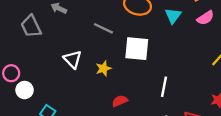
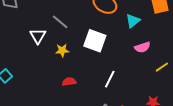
pink semicircle: (205, 18) -> (142, 47), moved
gray line: (103, 28) -> (60, 22), moved

